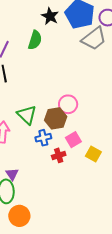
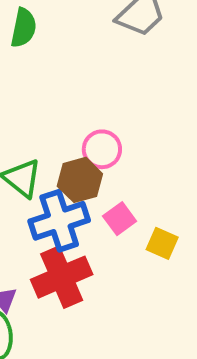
blue cross: (43, 138) -> (59, 221), size x1.8
red cross: (59, 155) -> (62, 277), moved, size x2.0

